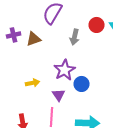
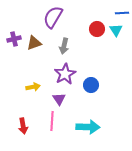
gray arrow: (75, 37) -> (64, 46), moved
blue circle: (82, 84) -> (91, 85), moved

